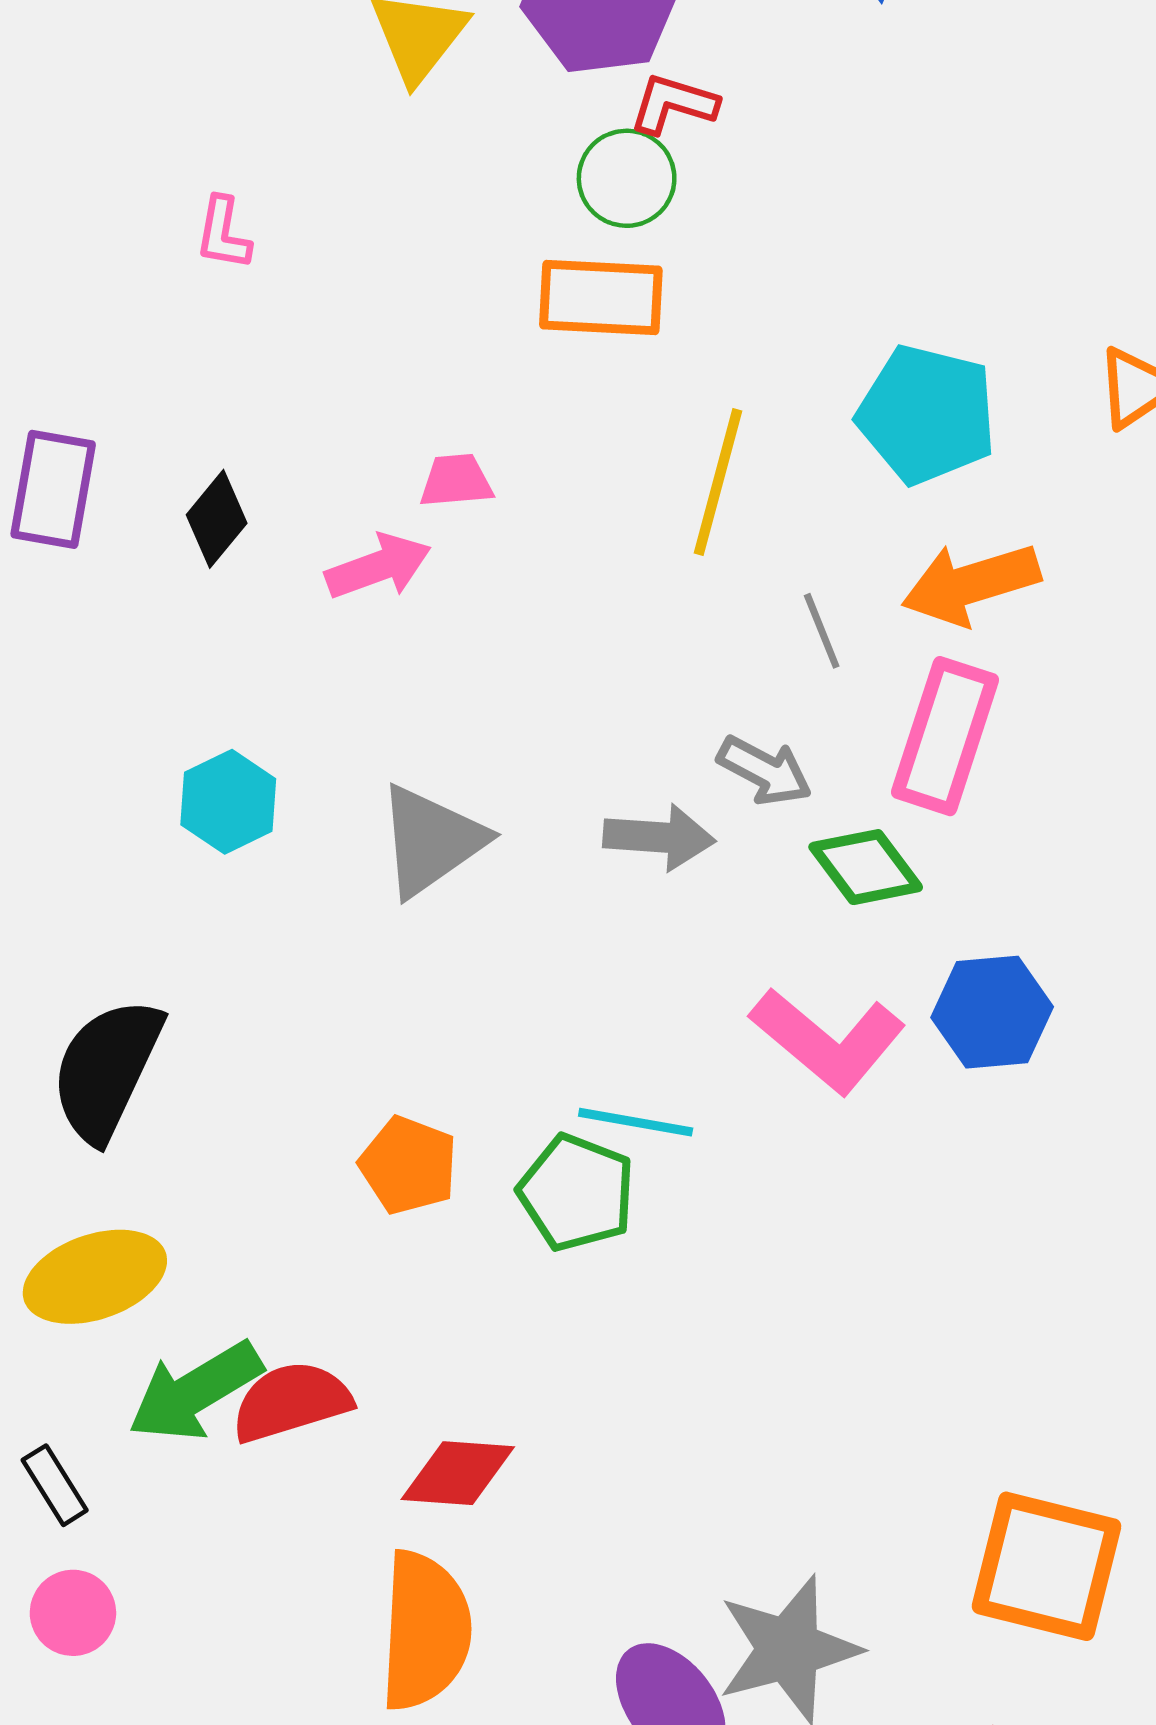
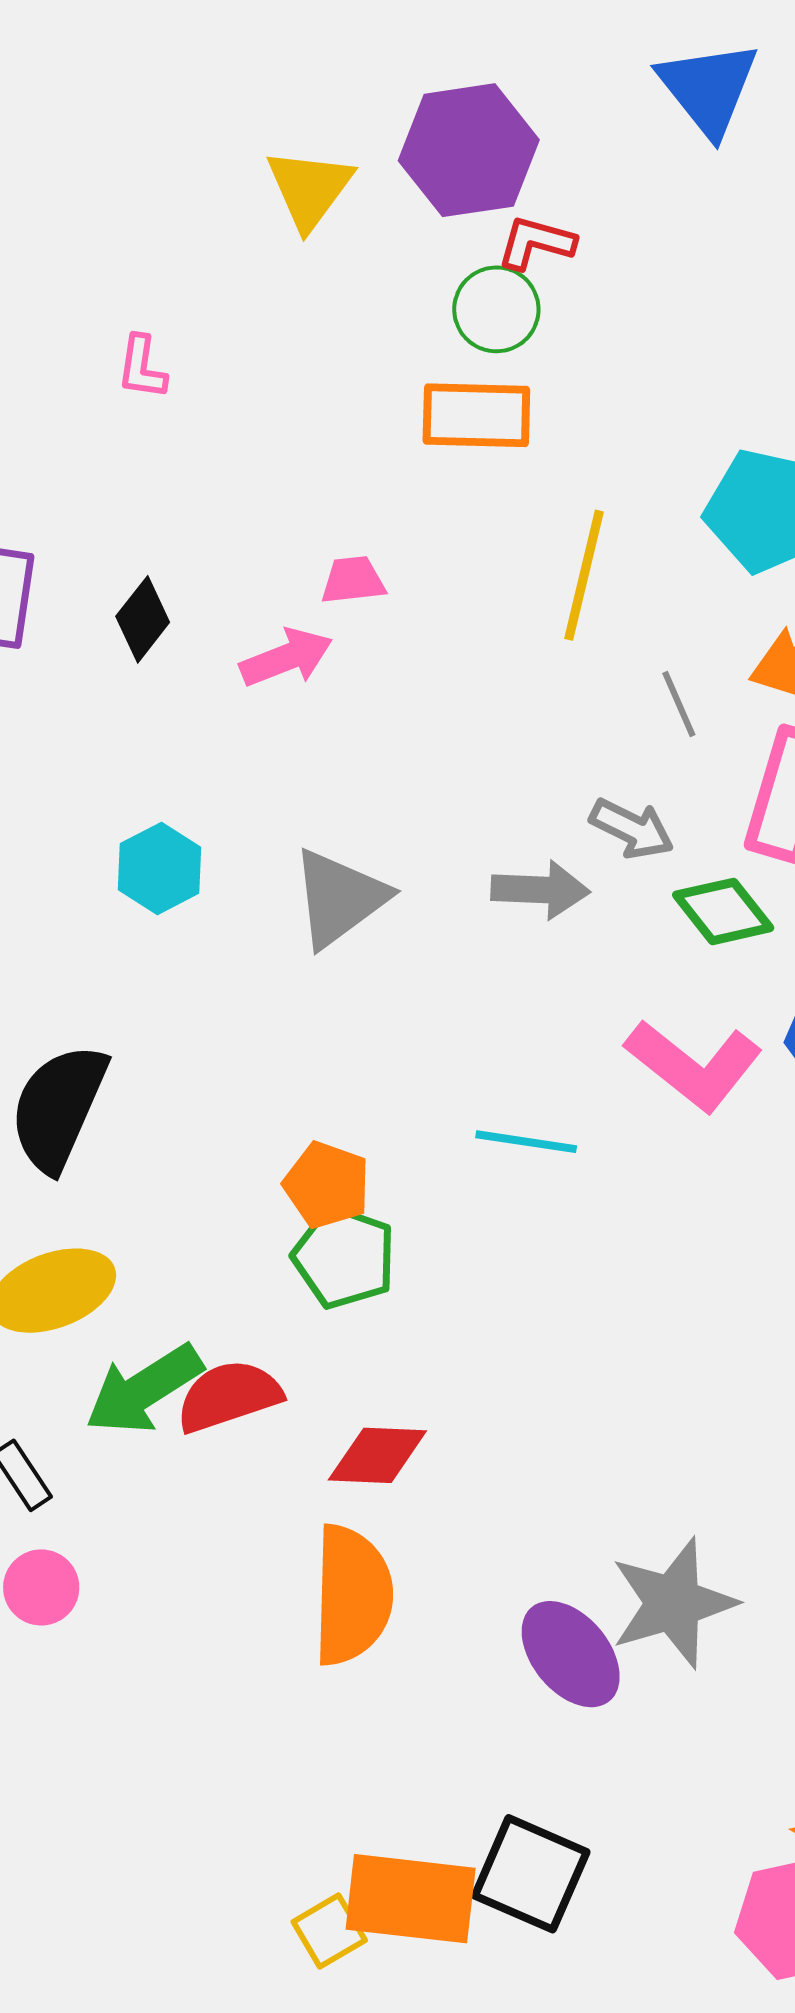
green pentagon: (576, 1193) -> (344, 1257), moved

